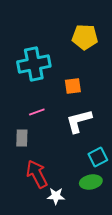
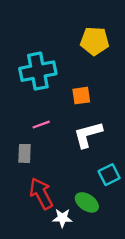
green ellipse: (91, 182) -> (87, 202), moved, turned 45

